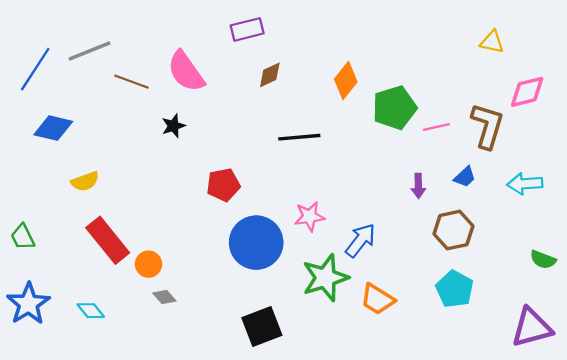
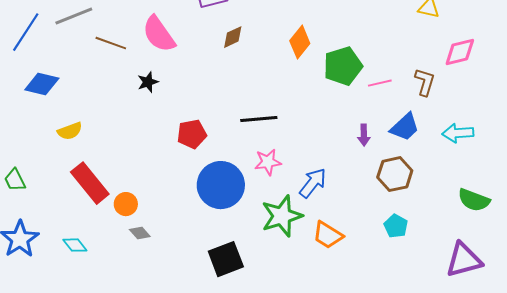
brown L-shape: (487, 126) -> (425, 82), size x0.7
black line: (299, 137) -> (259, 119), moved
blue trapezoid: (465, 177) -> (405, 127), size x1.5
green semicircle: (543, 260) -> (474, 200), size x1.4
cyan pentagon: (455, 289) -> (396, 226), size x0.7

